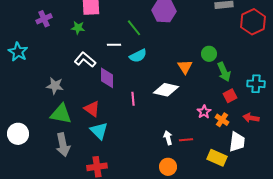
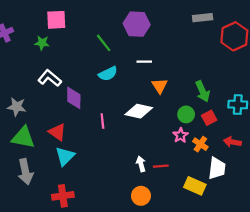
white line: (114, 45) -> (144, 62), moved
green circle: (209, 54) -> (186, 114), moved
cyan triangle: (99, 131) -> (65, 156), turned 30

